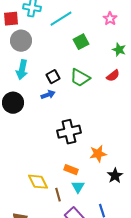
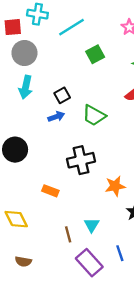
green trapezoid: (80, 78) -> (94, 115), moved
black circle: (13, 103) -> (15, 150), moved
orange rectangle: (71, 170) -> (50, 191), moved
yellow diamond: (38, 182) -> (16, 219), moved

